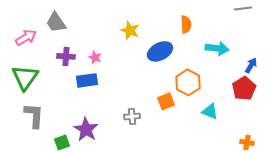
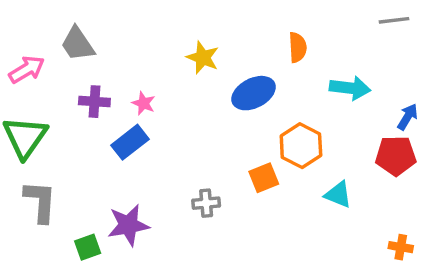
blue rectangle: (87, 80) -> (130, 142), turned -30
red pentagon: (244, 88) -> (396, 156), turned 30
purple star: (86, 129) -> (128, 225), turned 30

